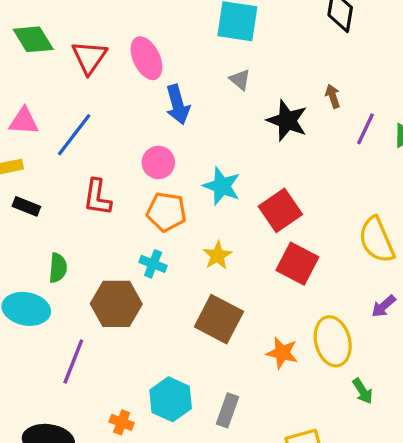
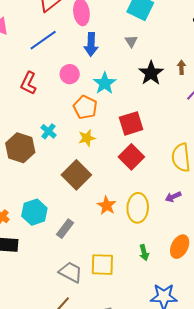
blue line: (74, 135) -> (43, 40), moved
cyan star: (222, 186) -> (105, 83), moved
orange pentagon: (166, 212) -> (85, 107), moved
green arrow: (363, 391) -> (144, 253), moved

